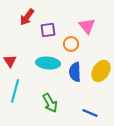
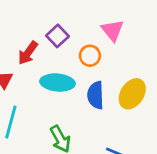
red arrow: (27, 17) -> (28, 53), moved
purple square: (48, 30) -> (57, 36), turned -35

